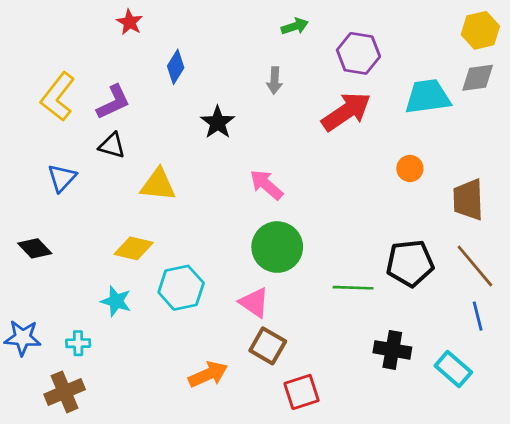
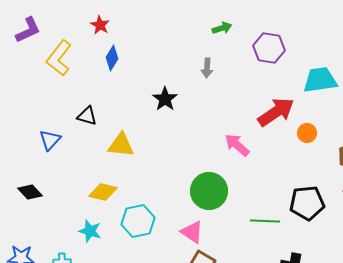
blue diamond: (176, 67) -> (112, 58), moved
yellow L-shape: (58, 97) -> (59, 58), moved
purple L-shape: (113, 102) -> (28, 30), moved
red arrow: (346, 112) -> (276, 112), moved
pink arrow: (266, 185) -> (237, 145), moved

